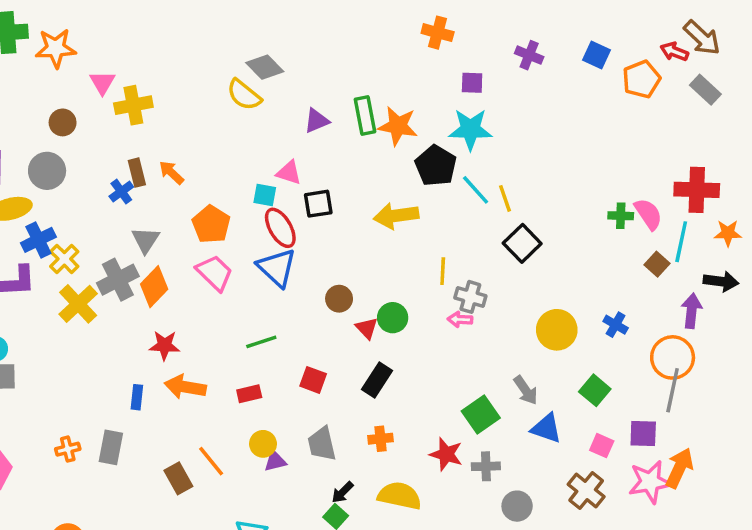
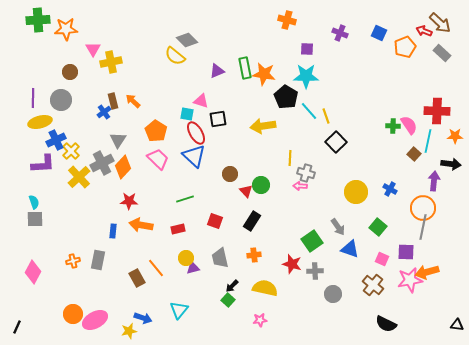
orange arrow: (679, 468) -> (427, 272), turned -130

